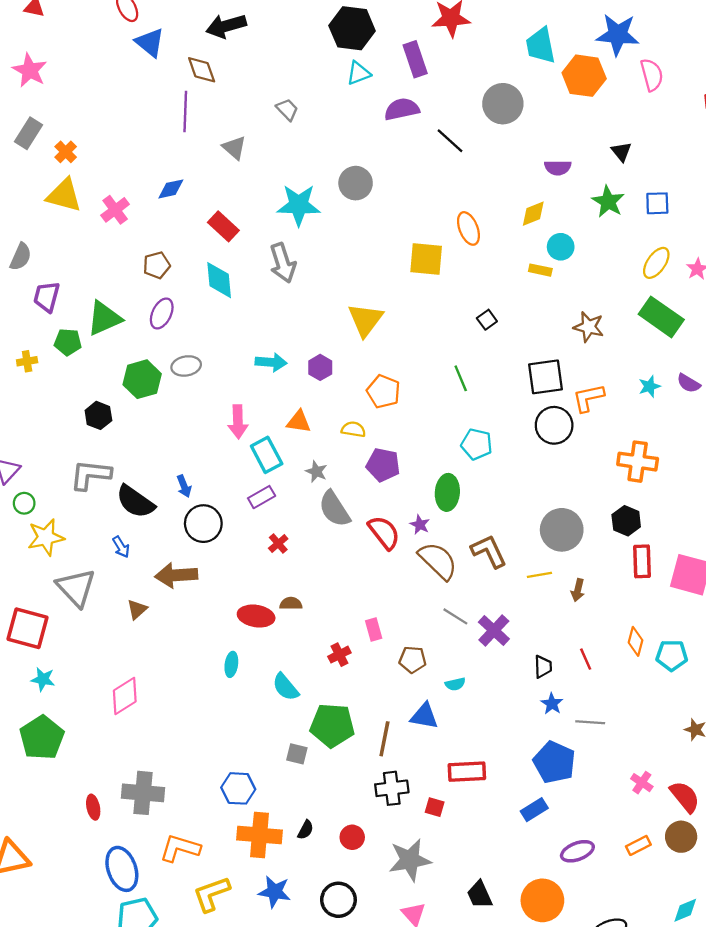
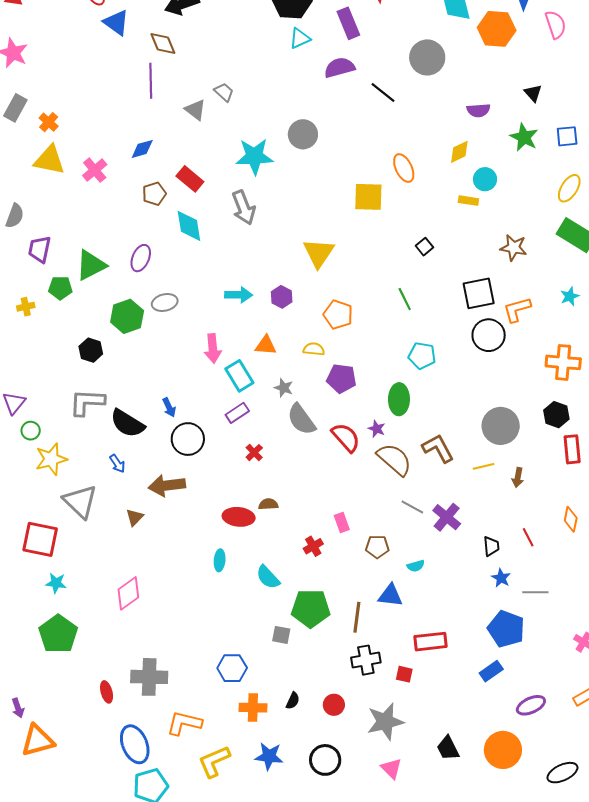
gray trapezoid: (287, 110) -> (224, 92), moved
brown pentagon: (157, 265) -> (154, 194), moved
orange cross: (259, 835) -> (253, 708), size x0.7

